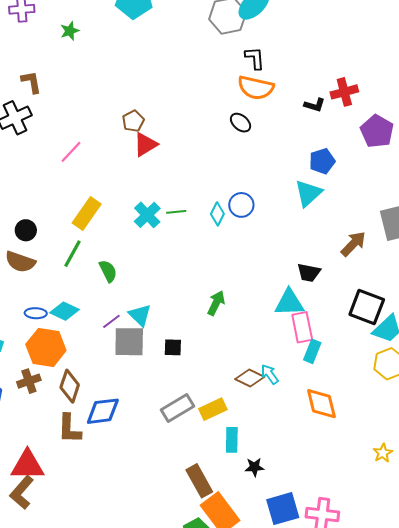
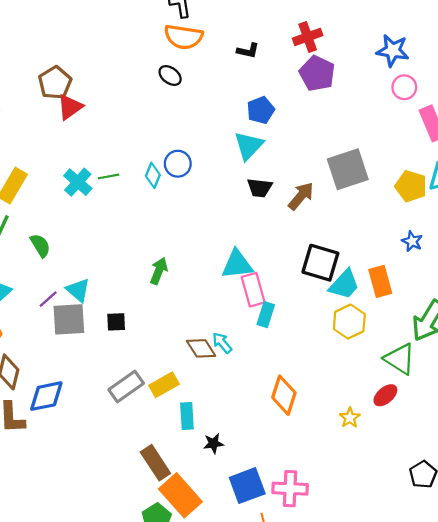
red cross: (344, 92) -> (308, 37), moved
brown pentagon: (133, 121) -> (55, 83), size x1.4
black trapezoid: (309, 273) -> (260, 188), moved
brown diamond: (250, 378) -> (201, 348), turned 36
orange diamond: (321, 404) -> (284, 395), moved, turned 36

